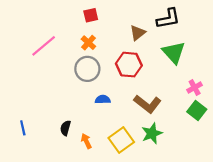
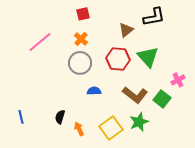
green triangle: (174, 52) -> (148, 57), moved
green square: (197, 110) -> (162, 99), moved

